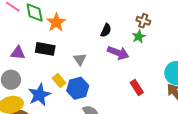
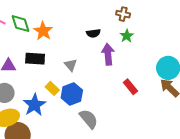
brown cross: (143, 21) -> (123, 14), moved
black semicircle: (106, 30) -> (93, 33), turned 64
purple arrow: (118, 53) -> (108, 54), turned -110

